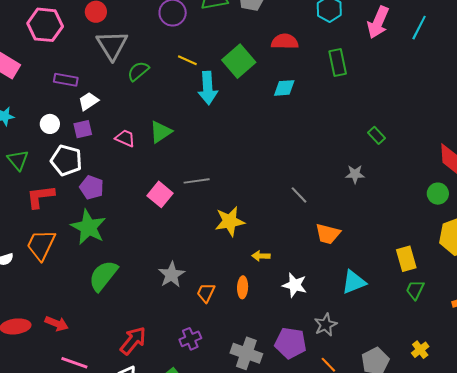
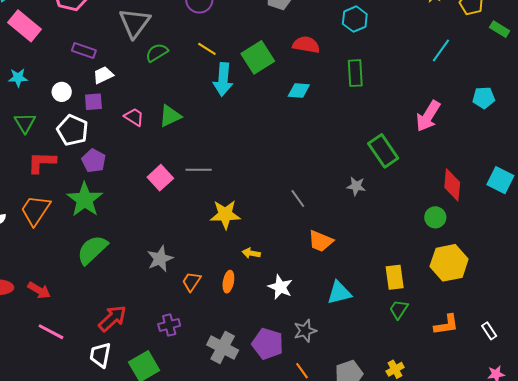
pink arrow: (378, 22) -> (428, 116), moved
green rectangle: (377, 135) -> (383, 151), size x1.8

